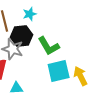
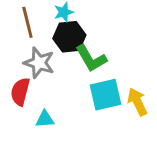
black hexagon: (22, 36) -> (69, 37), moved

